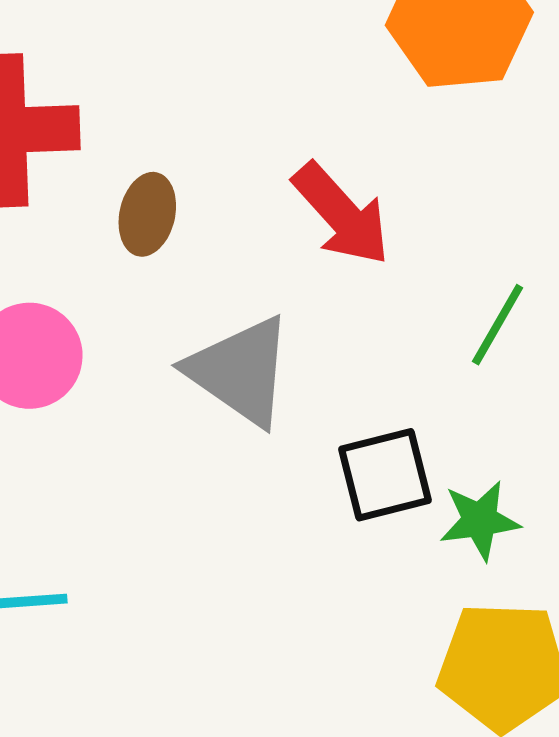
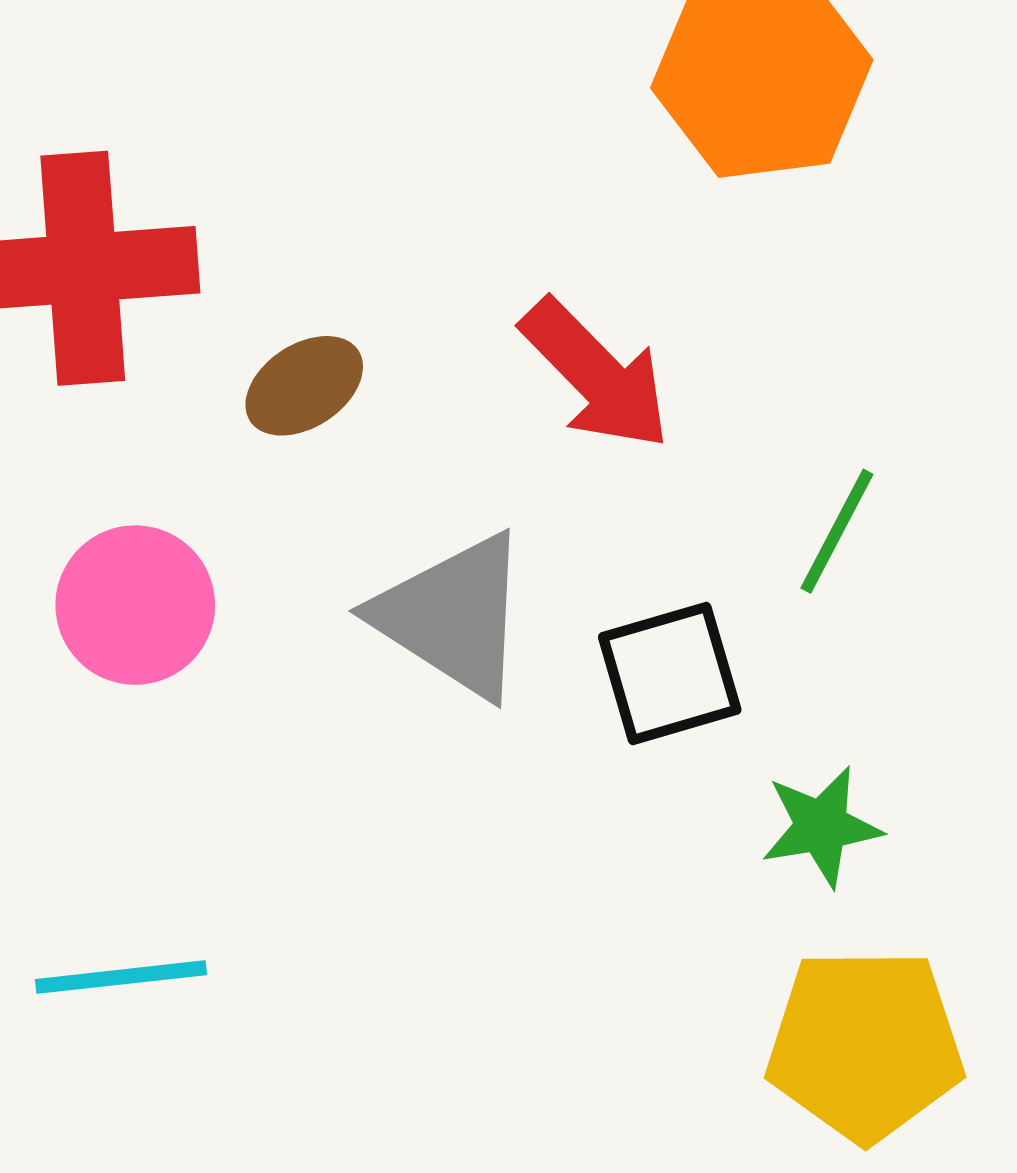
brown ellipse: (147, 214) -> (304, 386), turned 46
black square: (385, 475) -> (670, 673), moved

